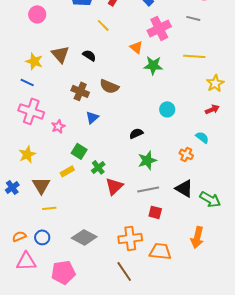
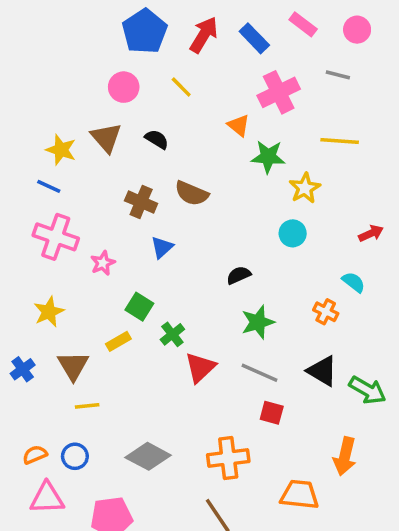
pink circle: (37, 14) -> (124, 87), moved
yellow star: (215, 83) -> (305, 188), moved
gray line: (148, 189) -> (260, 373), turned 35
orange trapezoid: (160, 251) -> (300, 495), moved

